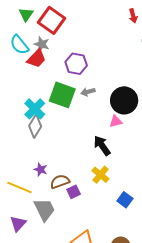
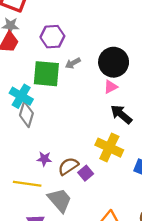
black arrow: (102, 146) -> (121, 114), moved
yellow cross: (100, 175) -> (109, 148), size x1.4

